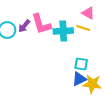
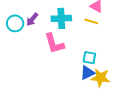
pink L-shape: (41, 24) -> (54, 44), moved
cyan cross: (63, 31) -> (61, 18), moved

